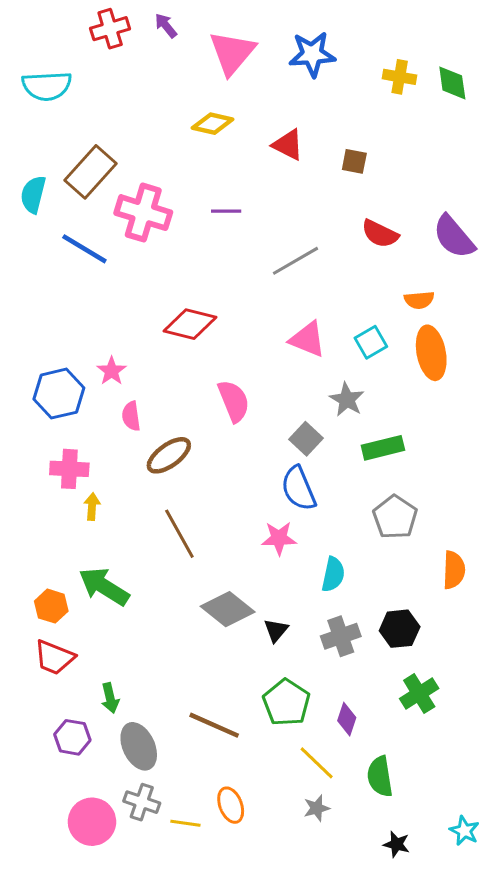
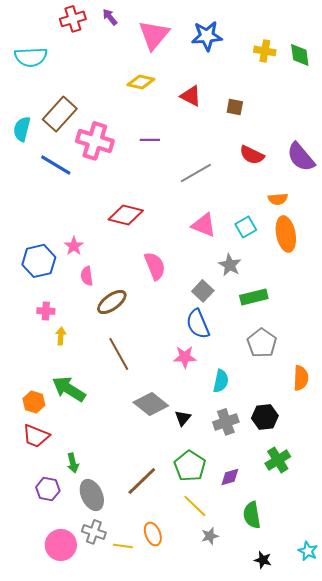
pink cross: (69, 469) -> (46, 311), size x0.7
purple diamond: (347, 719) -> (230, 477), turned 55
brown line: (214, 725) -> (142, 481), turned -68
yellow line: (317, 763) -> (195, 506), moved

